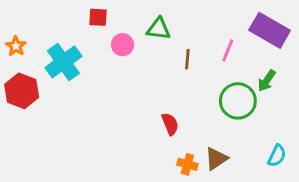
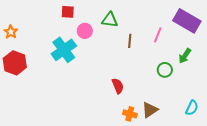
cyan cross: (63, 62) -> (64, 50), moved
green circle: (238, 101) -> (165, 70), size x0.6

